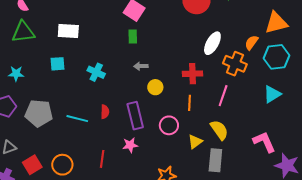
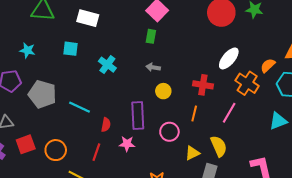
red semicircle: (105, 112) -> (106, 125), moved

